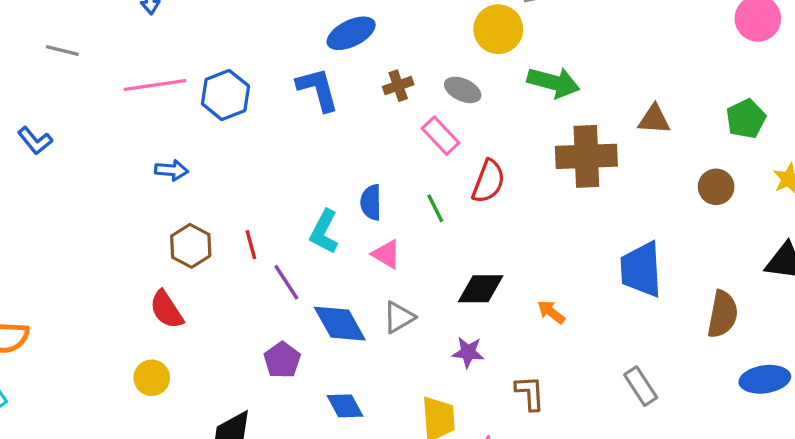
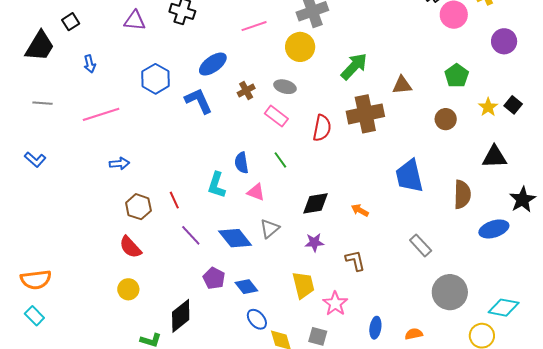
green arrow: (554, 82) -> (354, 66), moved, turned -52
blue hexagon: (225, 95) -> (155, 79), moved
red semicircle: (488, 181) -> (322, 128), moved
purple line: (286, 282) -> (191, 235), moved
purple pentagon: (282, 360) -> (214, 278), moved

